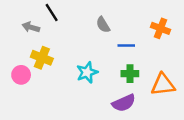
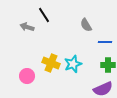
yellow cross: (42, 58) -> (51, 63), moved
pink circle: (21, 75) -> (27, 76), moved

